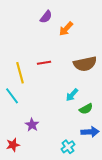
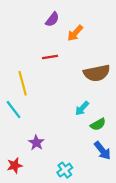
red line: (44, 63) -> (50, 57), moved
blue arrow: (90, 132) -> (103, 151), turned 54
cyan cross: (68, 147) -> (65, 170), moved

